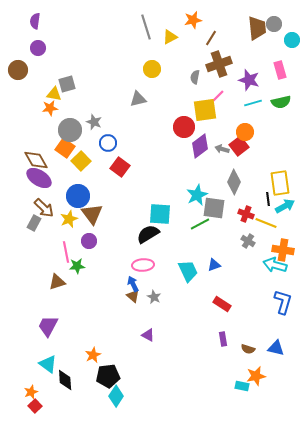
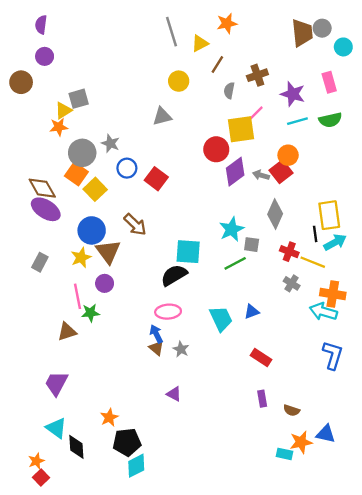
brown line: (211, 38) -> (217, 65), moved
brown cross: (219, 64) -> (257, 75), size x0.7
yellow triangle: (54, 94) -> (63, 110), turned -42
red square: (120, 167) -> (156, 179), moved
brown arrow: (44, 208) -> (135, 225), moved
gray square: (214, 208) -> (252, 245), size x0.6
blue triangle: (276, 348) -> (326, 434), moved
cyan diamond: (116, 396) -> (136, 466), turned 30

